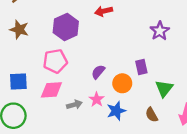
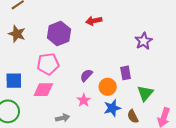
gray arrow: (74, 105) -> (63, 118), moved
blue star: (116, 111) -> (112, 108), moved

